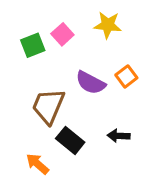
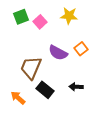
green square: (33, 45) -> (21, 17), moved
orange arrow: (37, 164) -> (18, 98), moved

